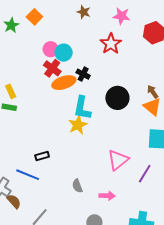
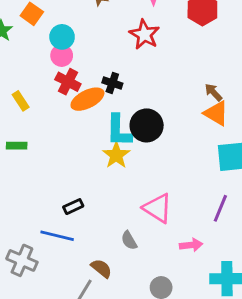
cyan circle: (64, 53) -> (62, 37), moved
yellow rectangle: (11, 91) -> (21, 101), moved
black circle: (117, 98) -> (147, 125), moved
pink triangle: (118, 160) -> (158, 208), moved, turned -40
pink arrow: (107, 196) -> (191, 245), moved
brown semicircle: (14, 201) -> (101, 268), moved

